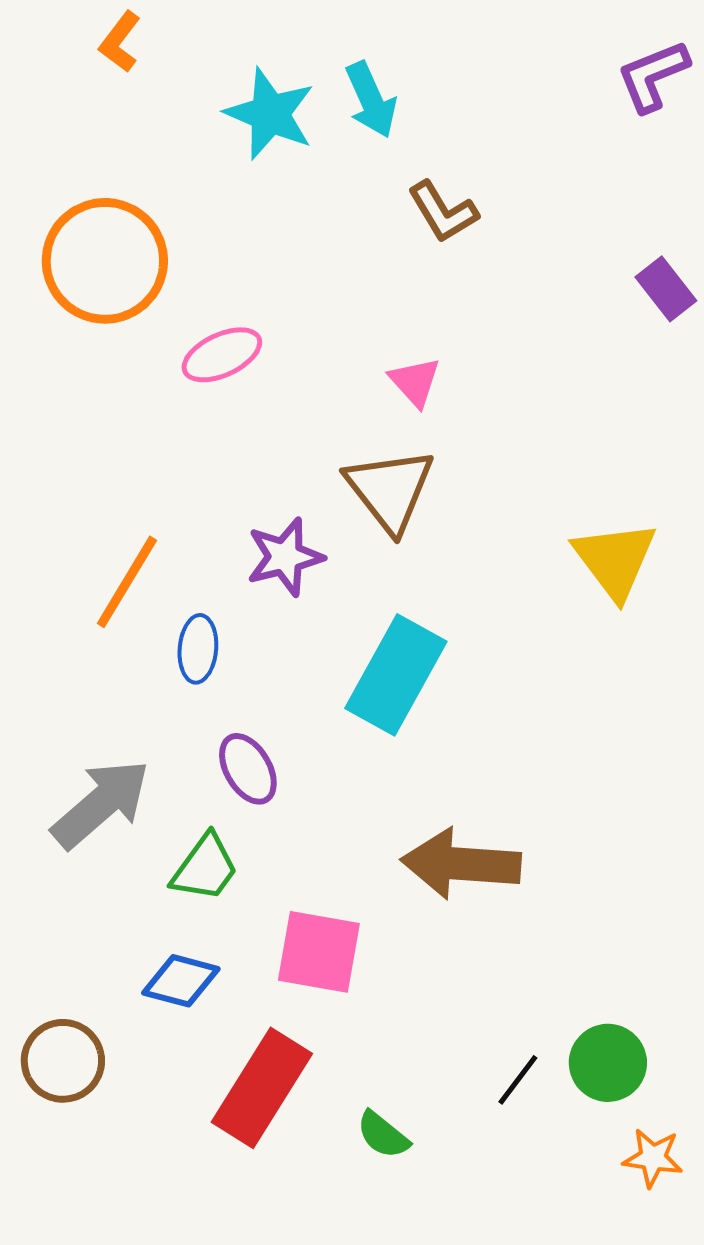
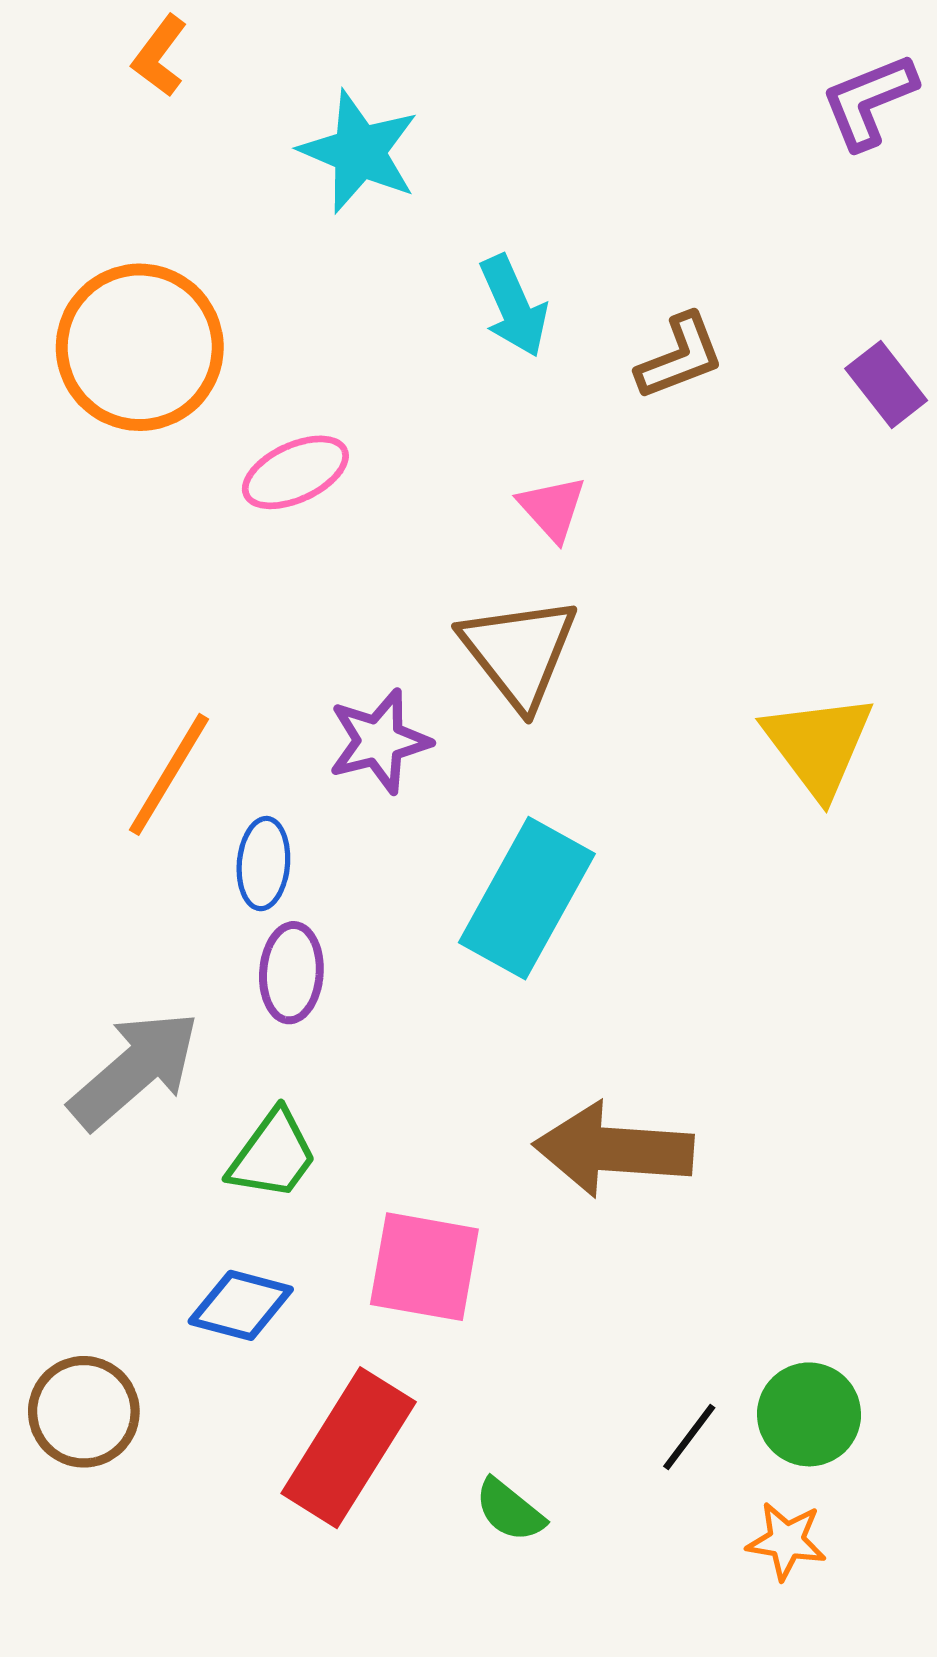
cyan arrow: (371, 100) -> (514, 306), moved
brown L-shape: (443, 212) -> (680, 357), moved, turned -80
purple ellipse: (248, 769) -> (291, 973), moved, turned 34
orange star: (653, 1158) -> (786, 1541), moved

